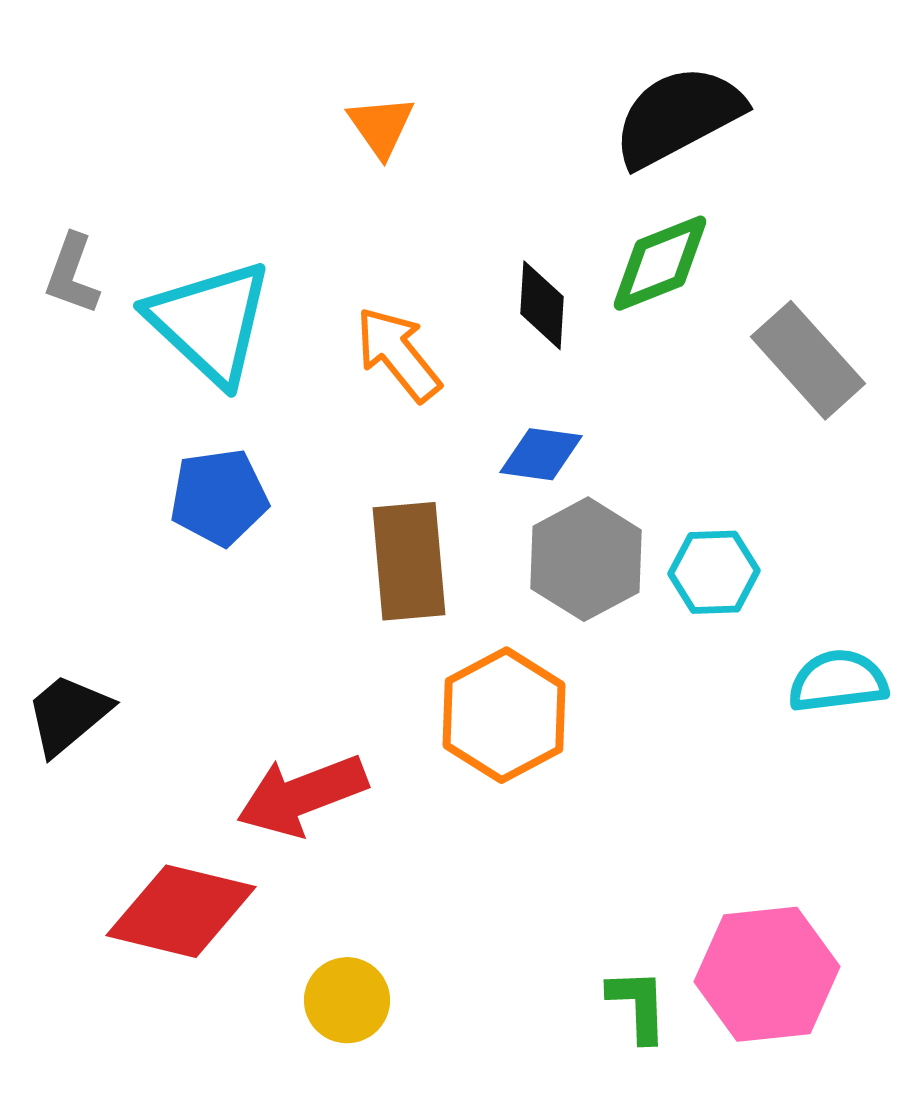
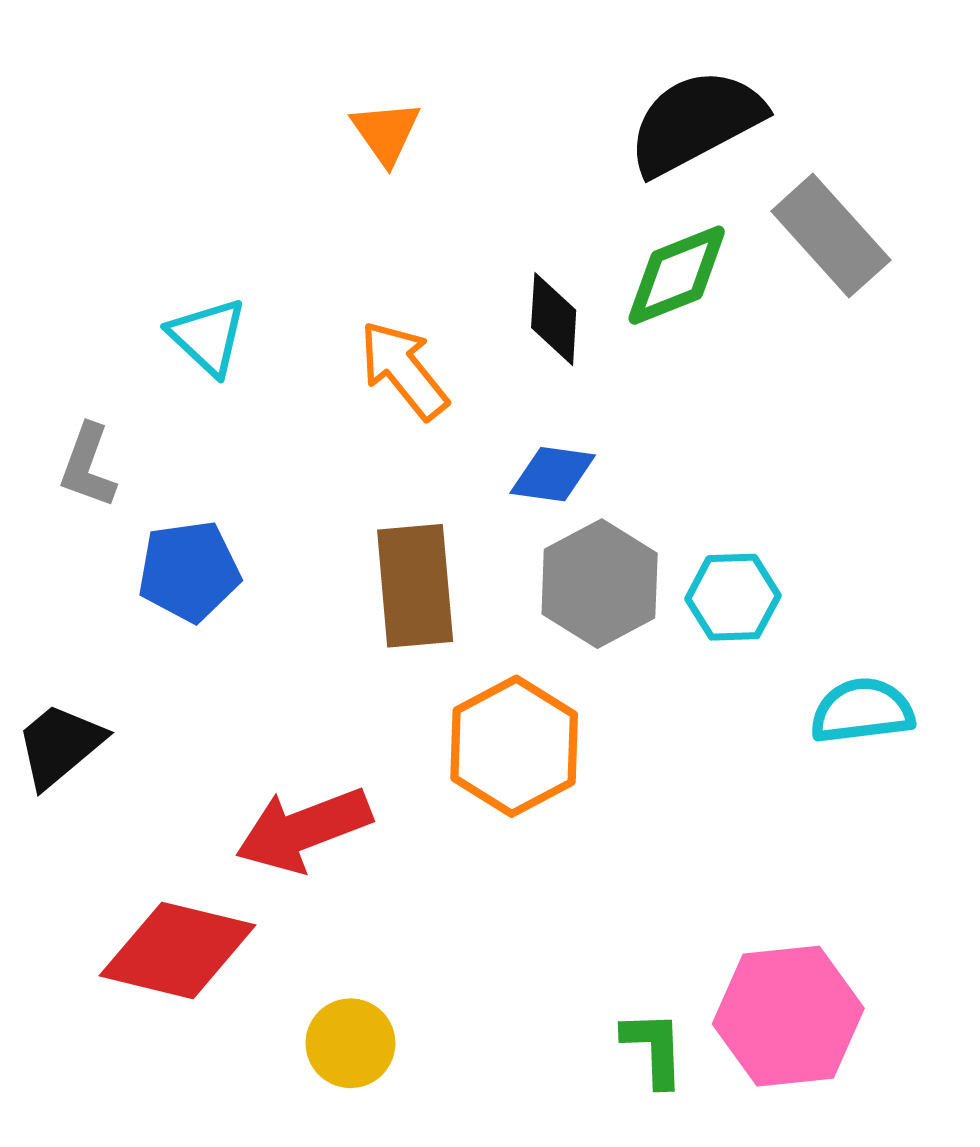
gray L-shape: (72, 274) -> (88, 466), moved
cyan triangle: (210, 322) -> (208, 337), size x0.6
gray rectangle: (808, 360) -> (831, 236), moved
blue pentagon: (219, 497) -> (189, 571), moved

